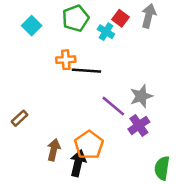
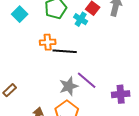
gray star: (141, 96) -> (69, 86), moved
purple cross: (139, 125) -> (121, 94), moved, turned 30

